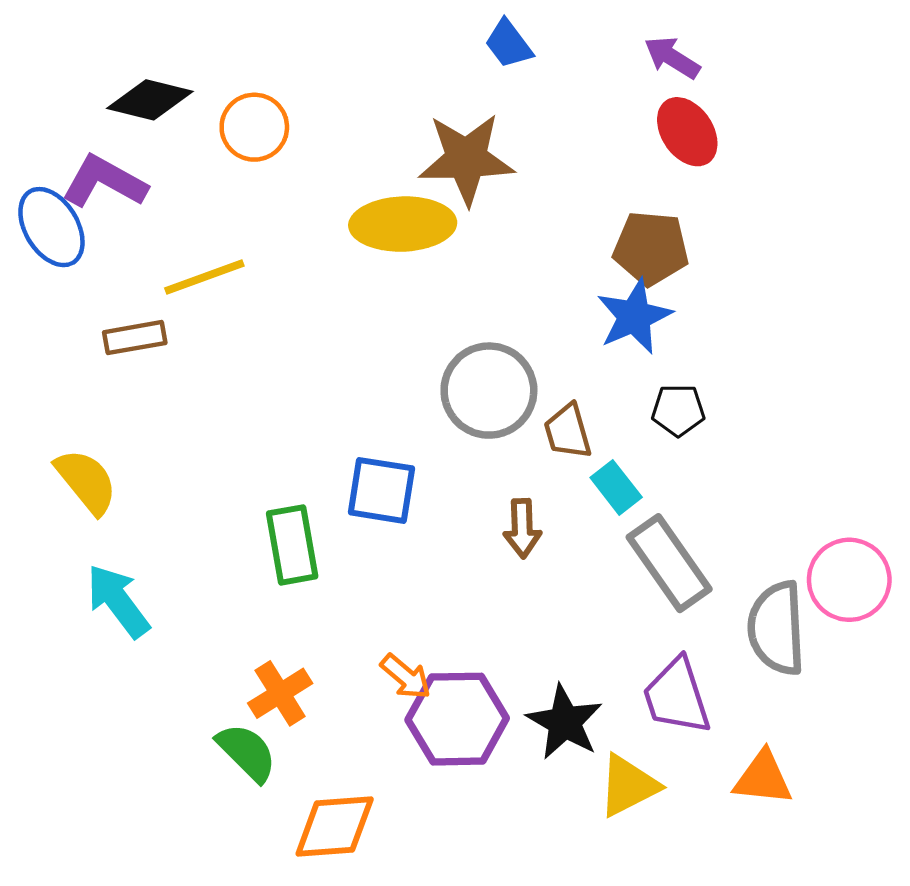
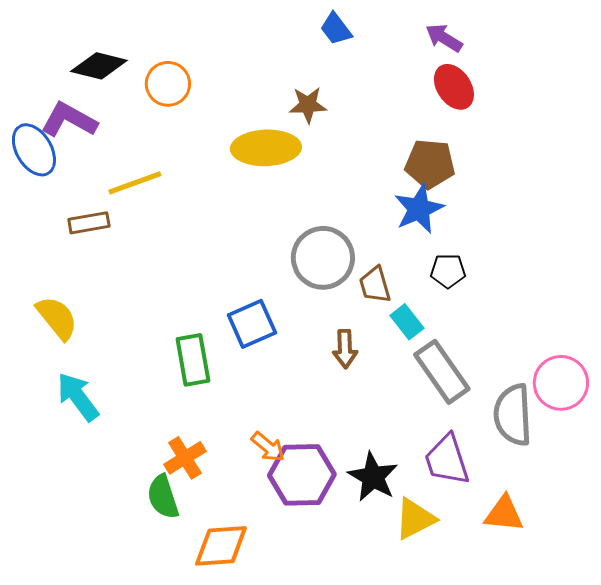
brown star: (466, 159) -> (308, 105), size x0.6
blue square: (381, 490) -> (252, 324), turned -33
green semicircle: (247, 752) -> (163, 497), turned -153

